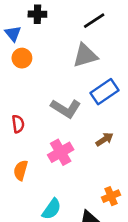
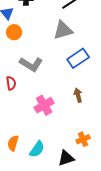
gray L-shape: (66, 108) -> (31, 64), moved
brown arrow: (105, 139) -> (78, 95), turned -72
orange semicircle: (21, 170) -> (13, 143), moved

